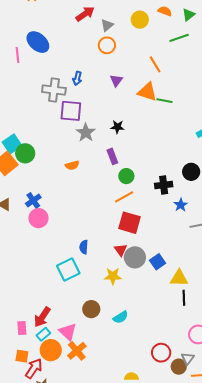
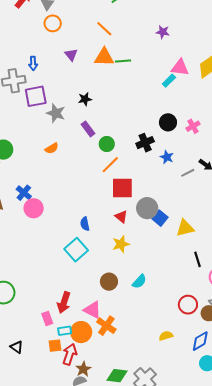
gray circle: (135, 257) -> (147, 208), moved
black line: (184, 298) -> (197, 259), moved
cyan rectangle: (43, 334) -> (65, 331), moved, turned 48

